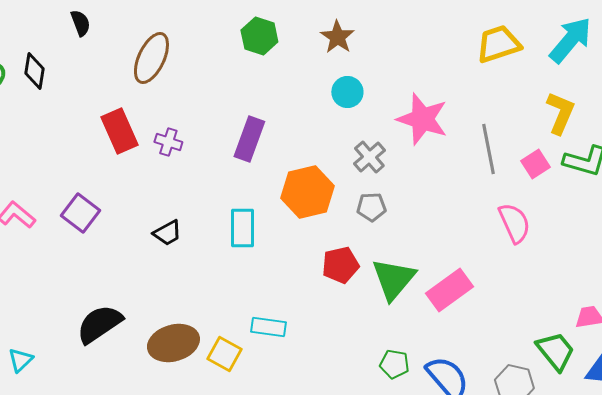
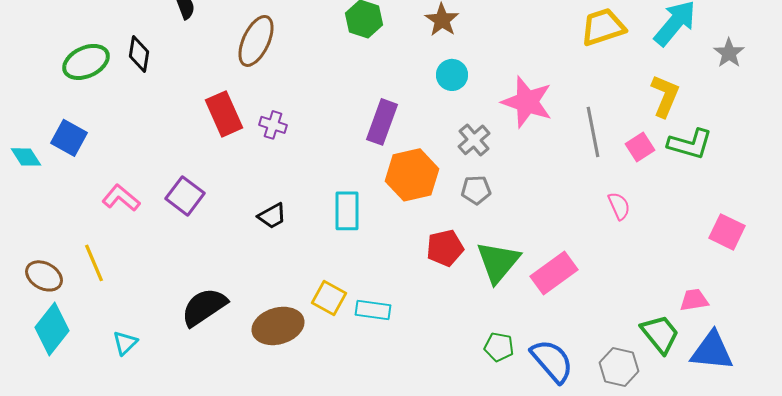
purple rectangle: (249, 139) -> (382, 122), moved
pink semicircle: (514, 223) -> (619, 206), size x0.7
yellow square: (224, 354) -> (329, 298), moved

